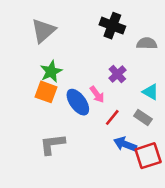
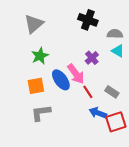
orange square: (46, 92) -> (36, 86), moved, turned -30
cyan triangle: (151, 92) -> (118, 51), moved
pink arrow: (97, 94) -> (76, 74), size x1.5
red line: (112, 117) -> (88, 92), turned -72

